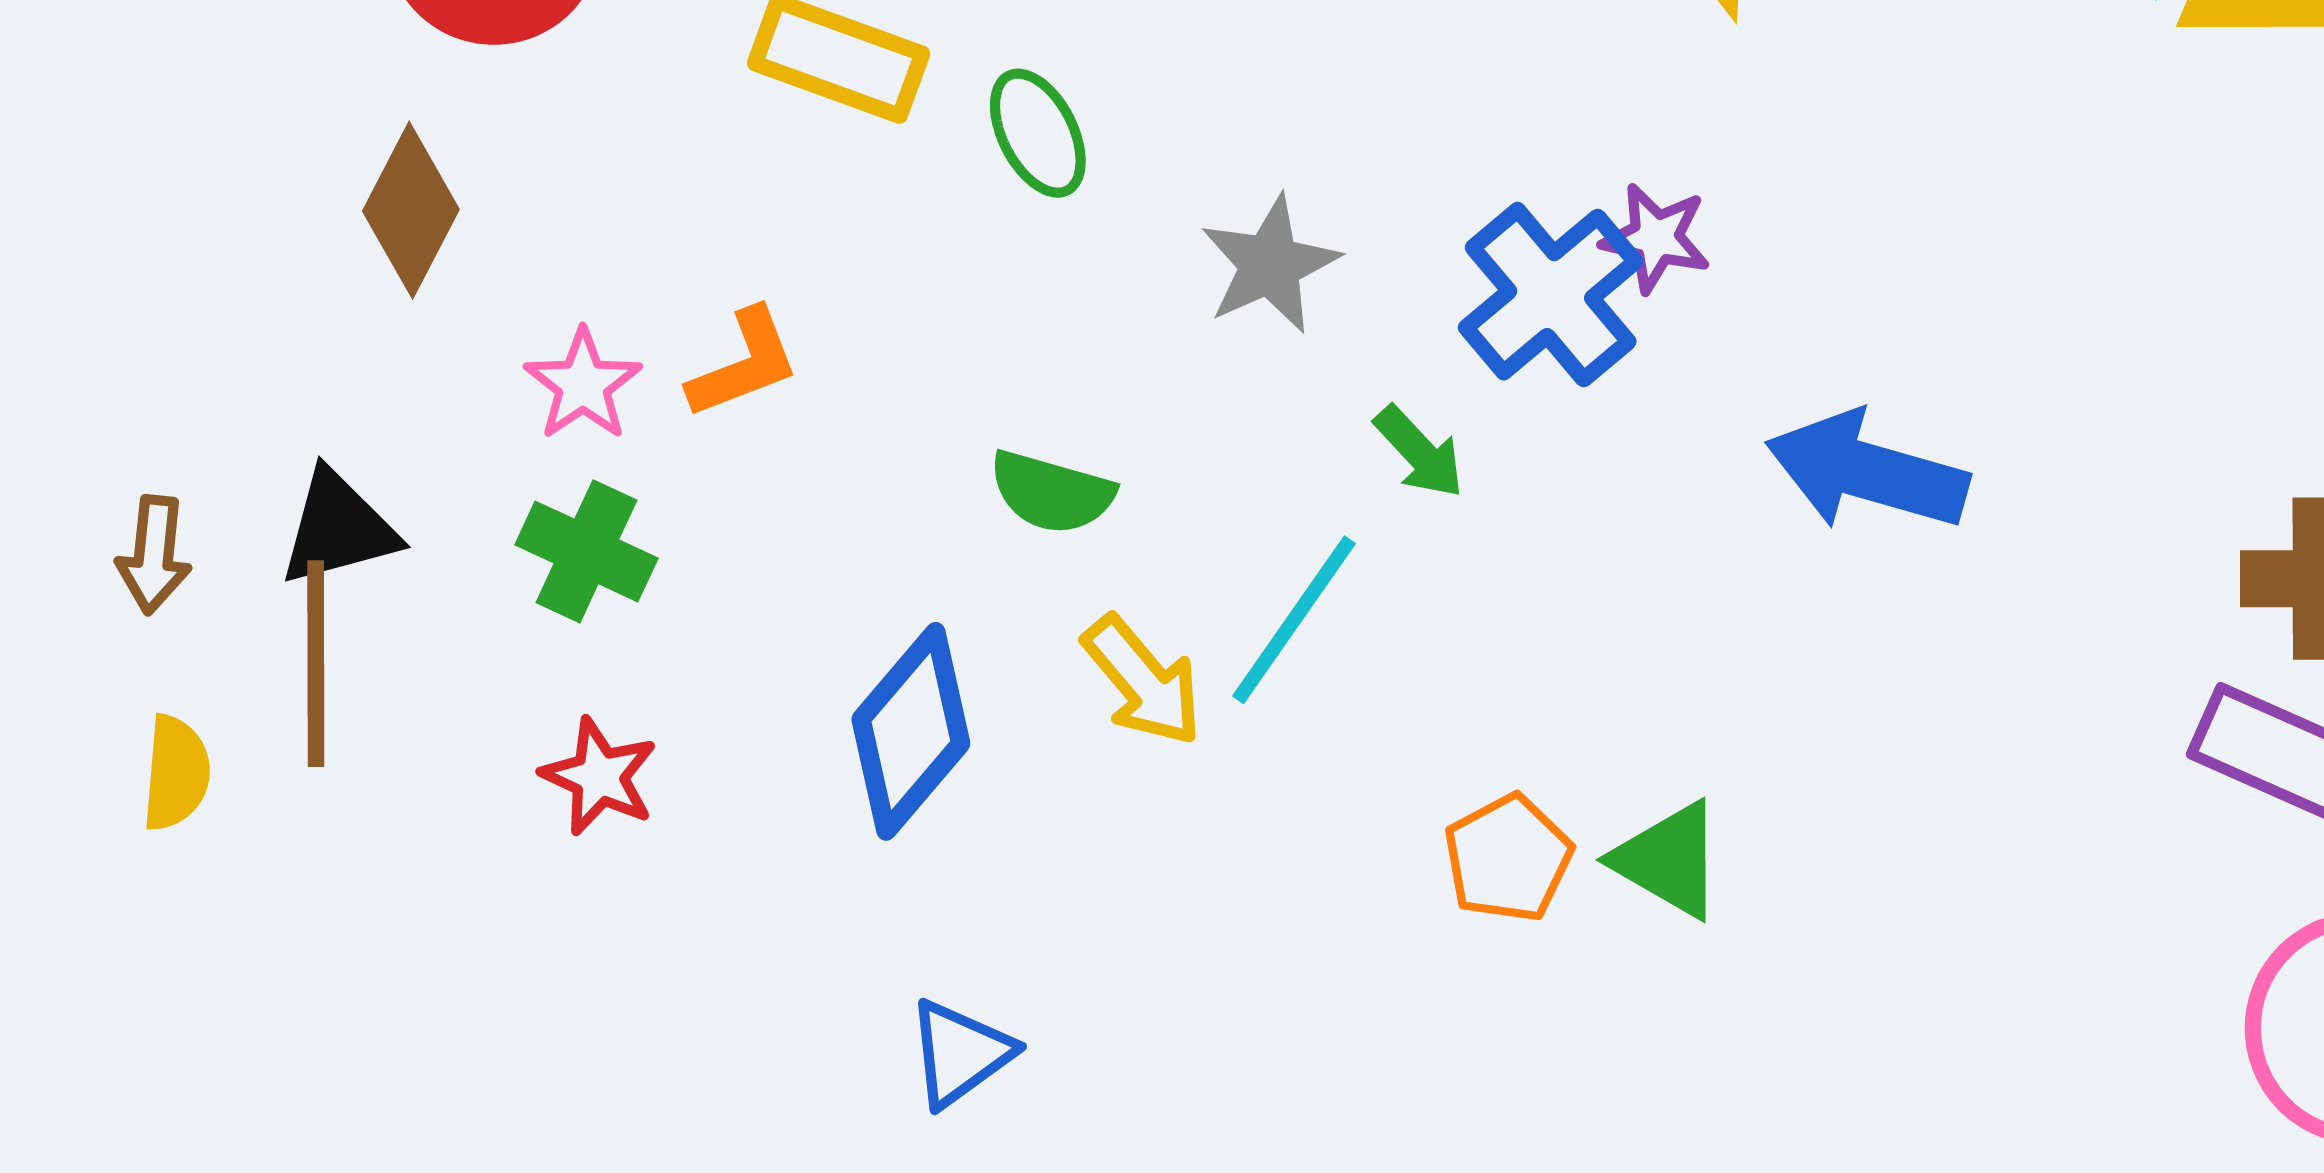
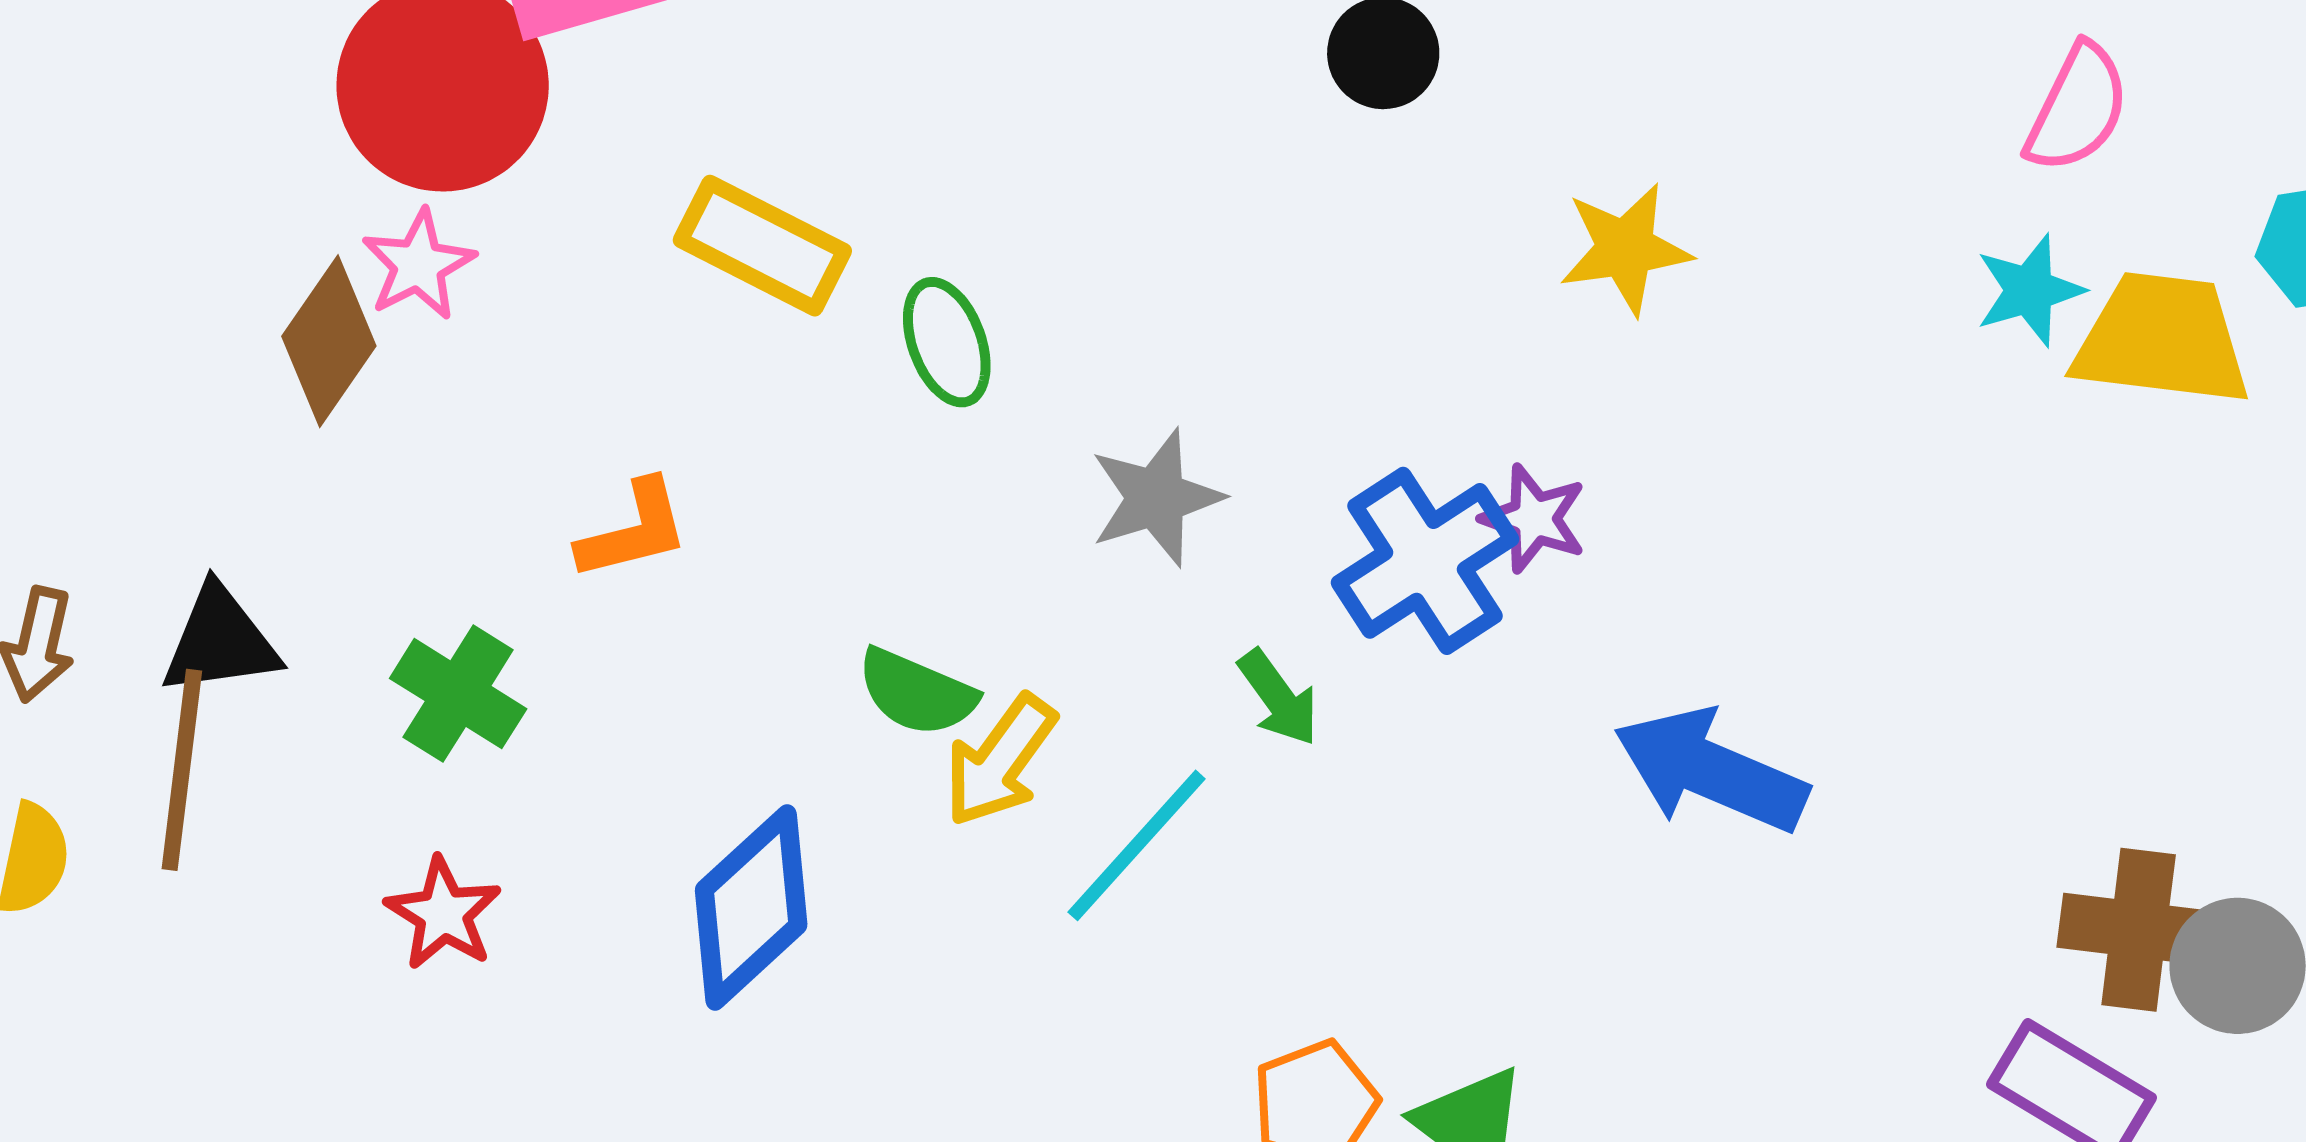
pink star: (583, 385) -> (418, 265), moved
yellow arrow: (1143, 681) -> (1000, 761), moved, turned 69

